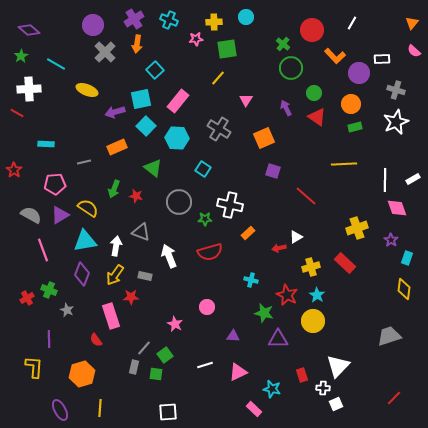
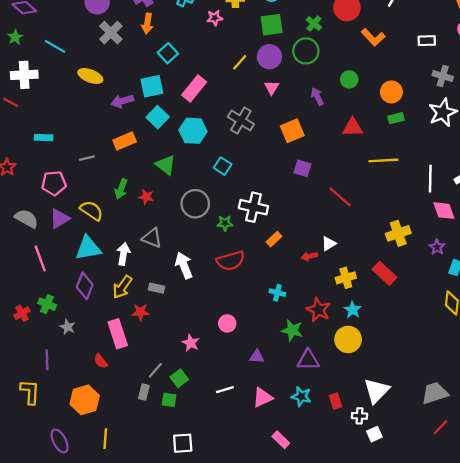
green square: (227, 49) -> (272, 25), moved
green circle: (291, 68) -> (306, 51), moved
purple circle: (359, 73) -> (269, 57), moved
red triangle: (317, 117) -> (353, 127), moved, turned -36
gray trapezoid: (389, 336) -> (435, 393), moved
cyan star: (272, 389) -> (301, 396), moved

